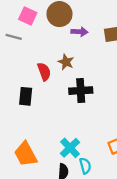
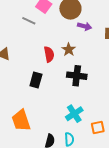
black rectangle: (26, 96) -> (36, 80), moved
cyan cross: (70, 148) -> (74, 114), moved

